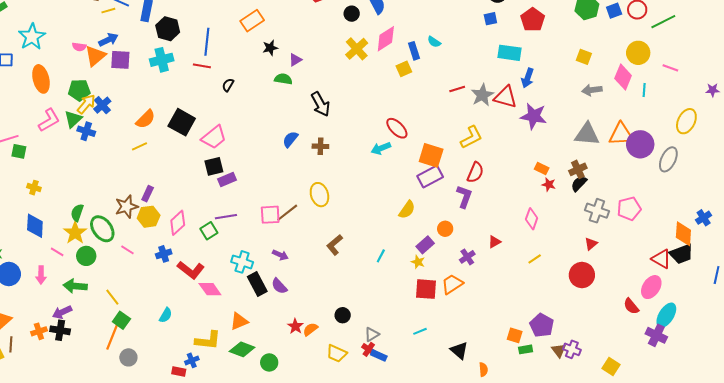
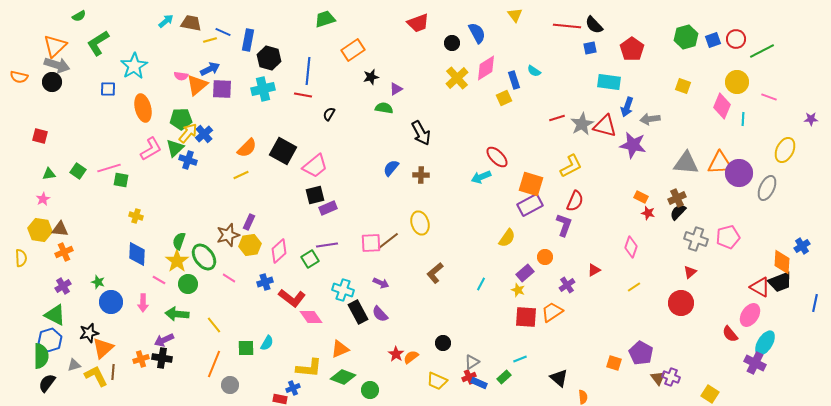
gray arrow: (592, 90) -> (650, 119), moved
green square: (121, 320) -> (246, 348), moved, turned -36
red cross: (369, 349) -> (469, 377), turned 32
green rectangle: (526, 349) -> (504, 377), moved, turned -32

